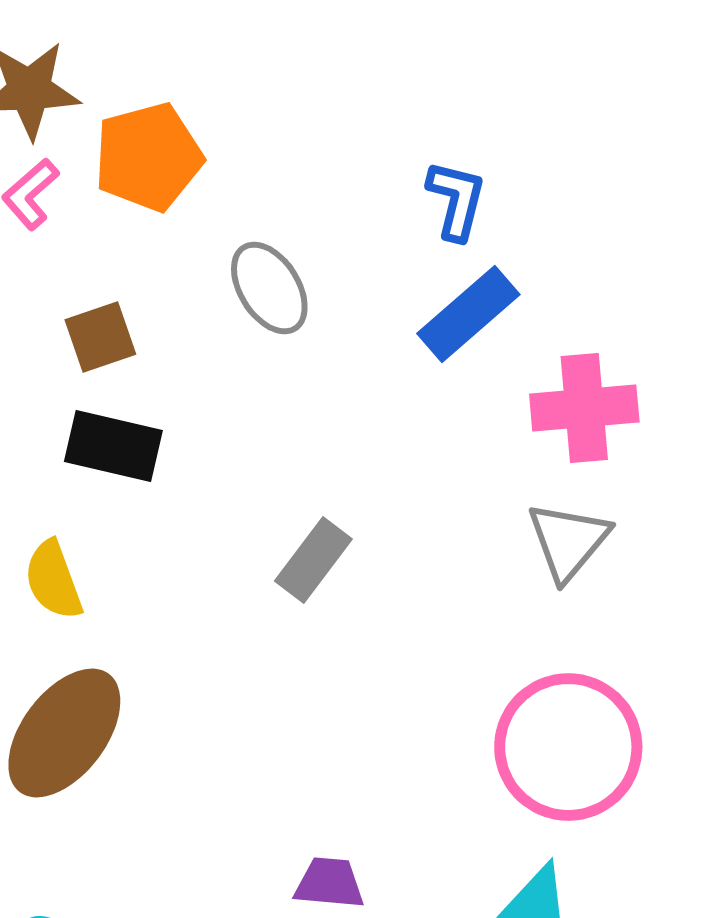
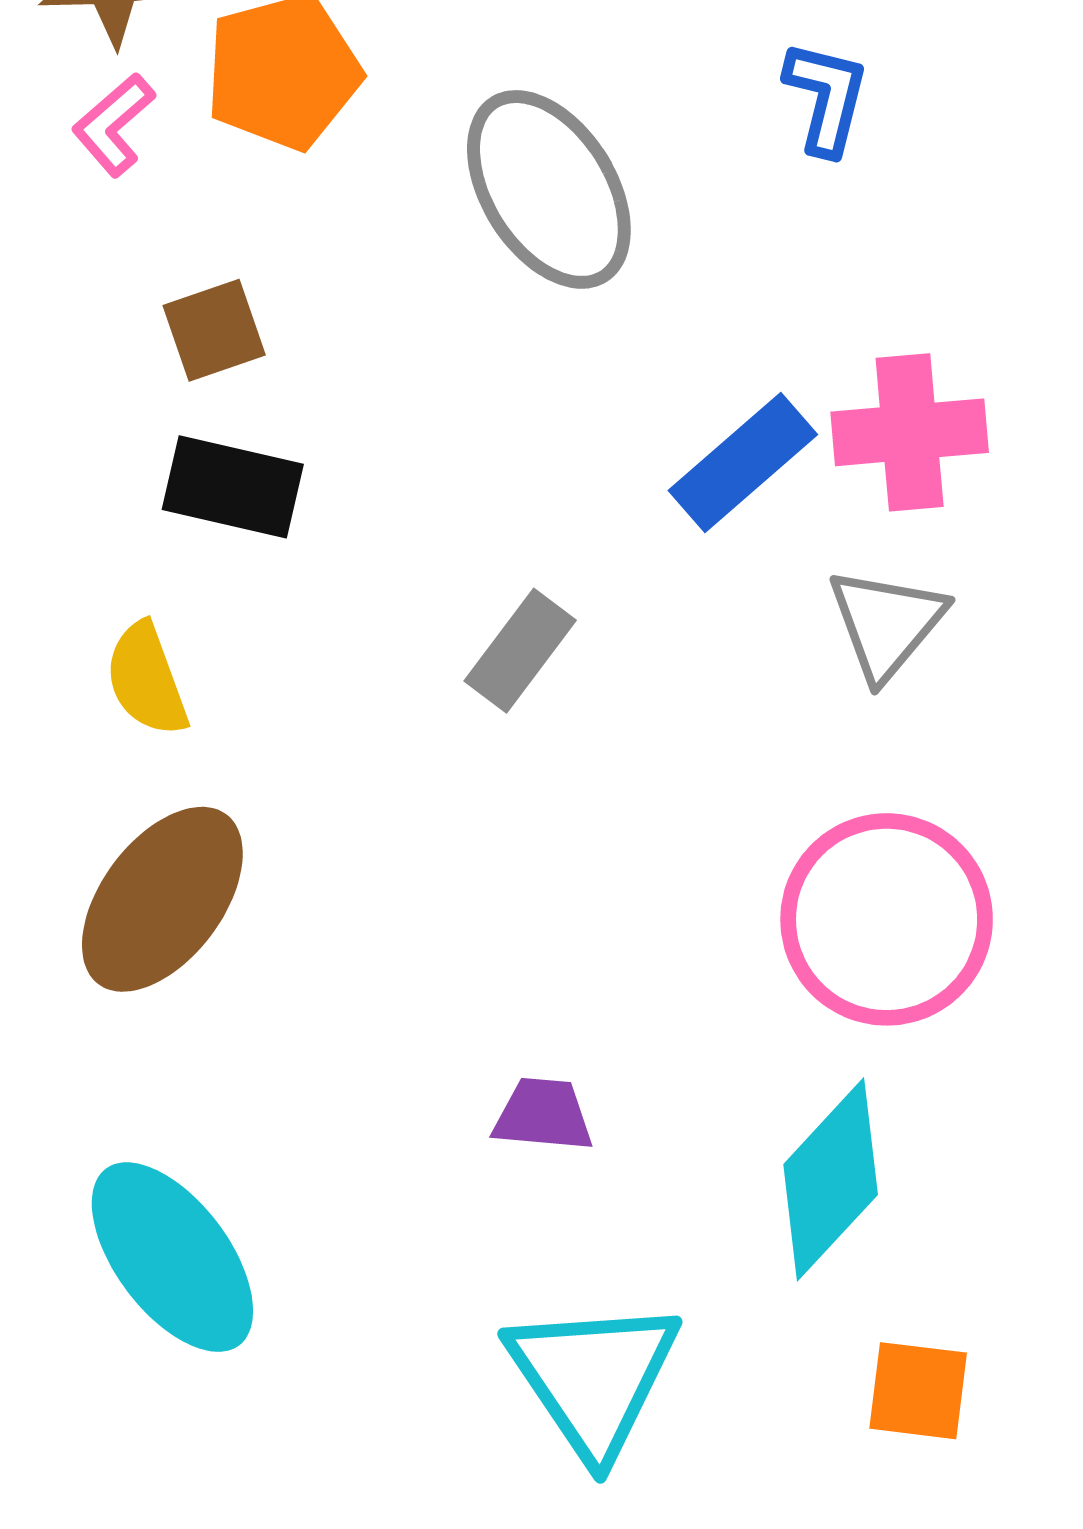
blue L-shape: (456, 200) -> (826, 97), moved
gray ellipse: (269, 288) -> (549, 189), moved, size x1.5
blue rectangle: (468, 314) -> (743, 462), moved

